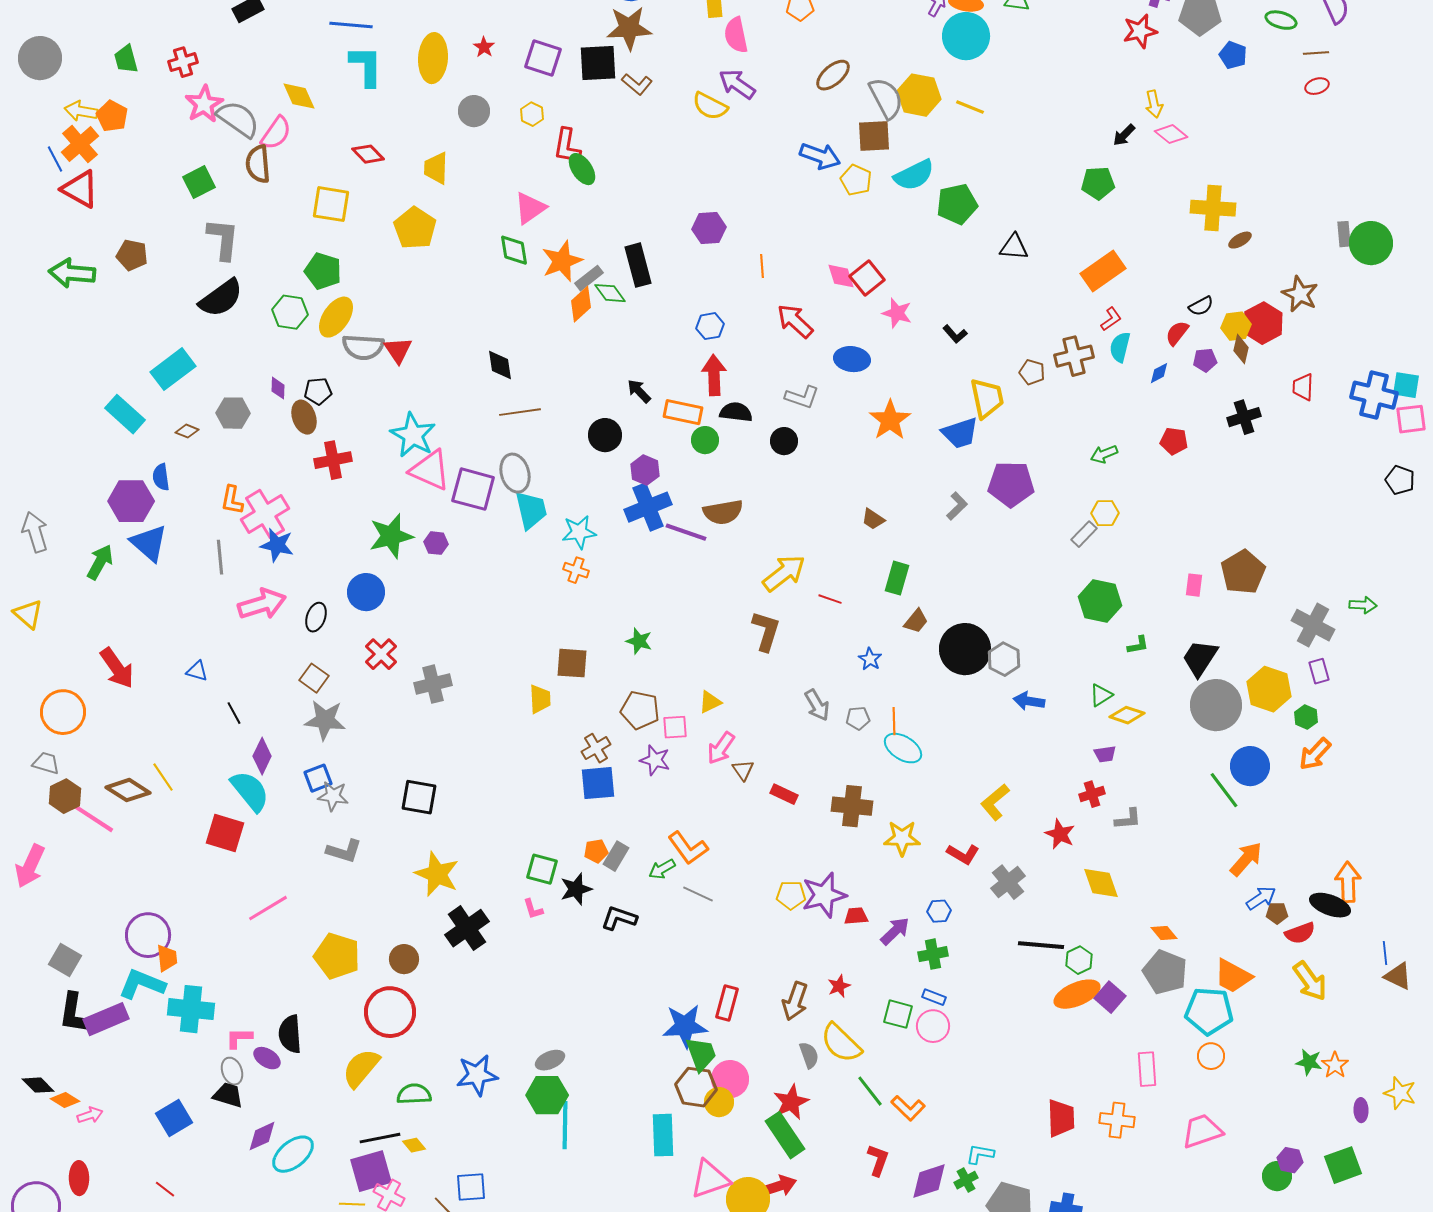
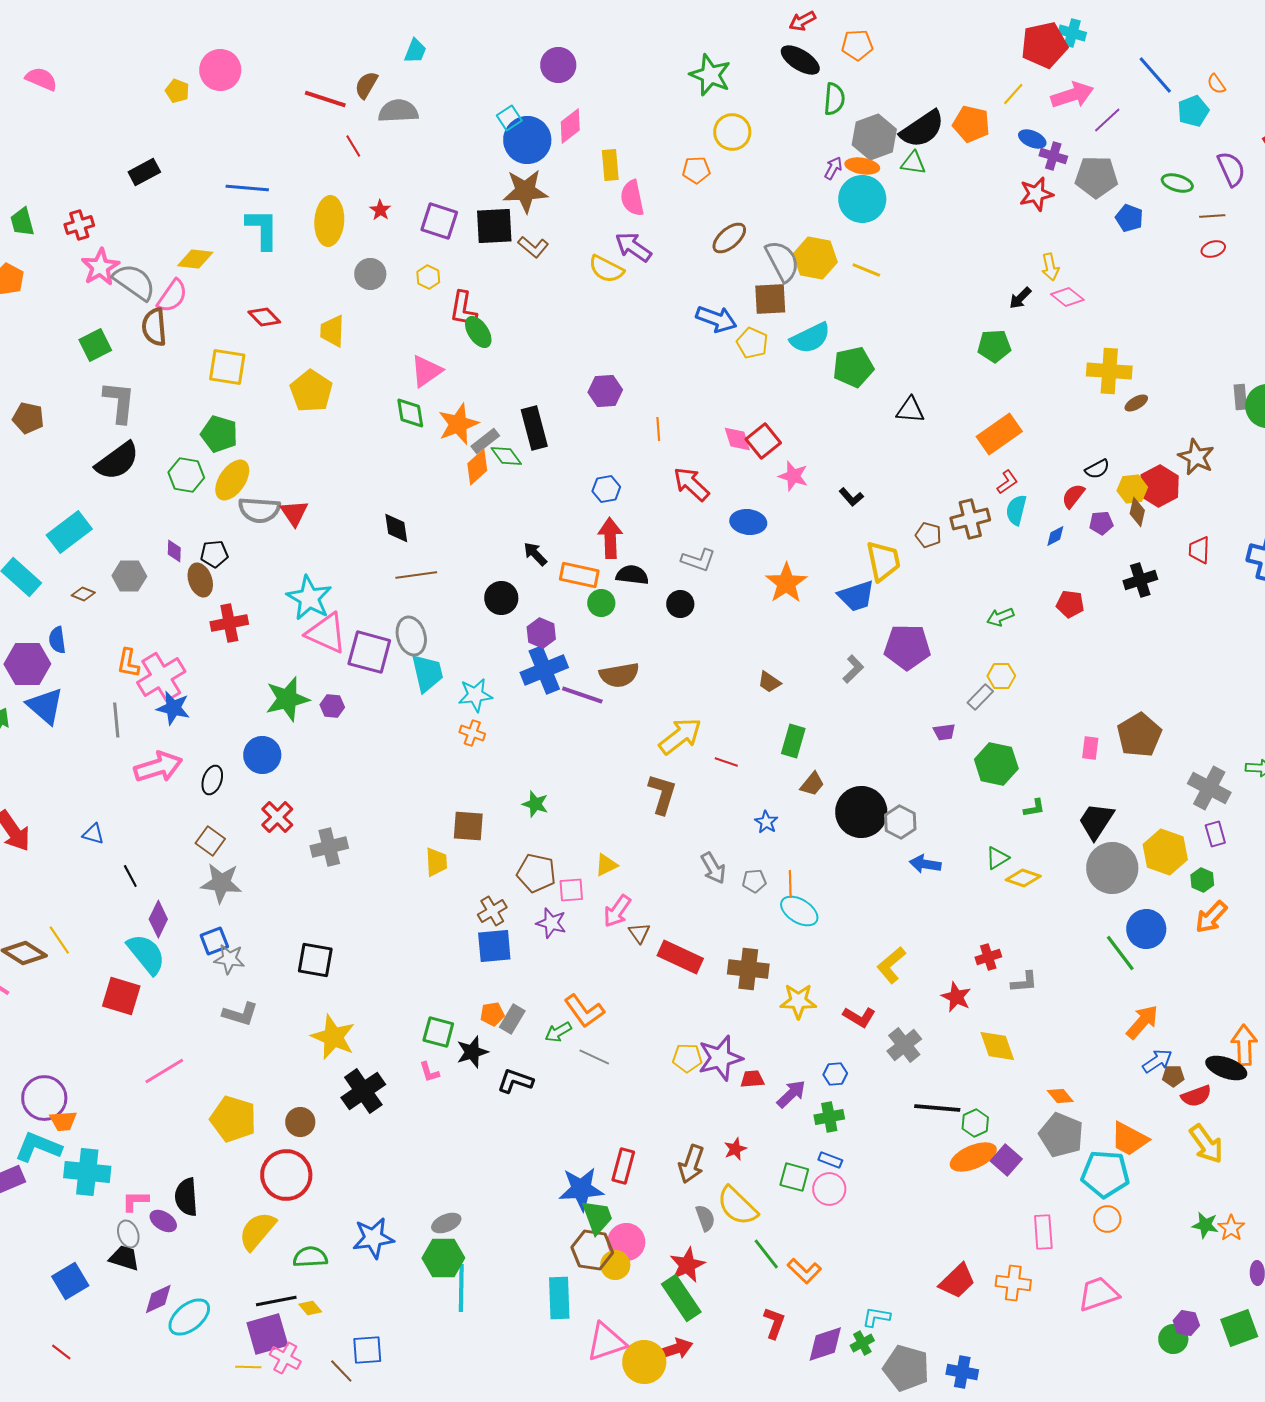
yellow diamond: (299, 96) -> (195, 259), turned -60
purple trapezoid: (1105, 754) -> (944, 732), moved
red rectangle: (784, 794) -> (680, 957), size x1.6
orange trapezoid: (167, 958) -> (63, 1121), turned 92
red trapezoid: (1061, 1118) -> (957, 1281), turned 48

